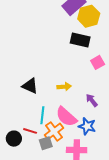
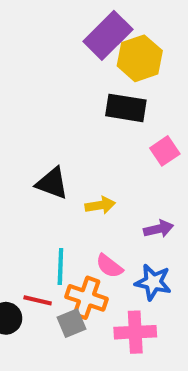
black triangle: (30, 86) -> (52, 183), moved
purple arrow: (92, 100) -> (159, 229), turned 120
pink semicircle: (66, 117) -> (109, 266), size x0.6
orange cross: (54, 131) -> (86, 298), turned -30

